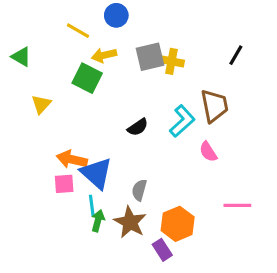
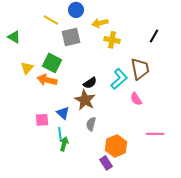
yellow arrow: (104, 55) -> (100, 23), moved
gray square: (150, 57) -> (71, 37), moved
green square: (87, 78) -> (52, 63), moved
orange arrow: (72, 159) -> (47, 80), moved
blue triangle: (96, 173) -> (63, 113), size x0.6
brown star: (130, 222) -> (85, 100), moved

